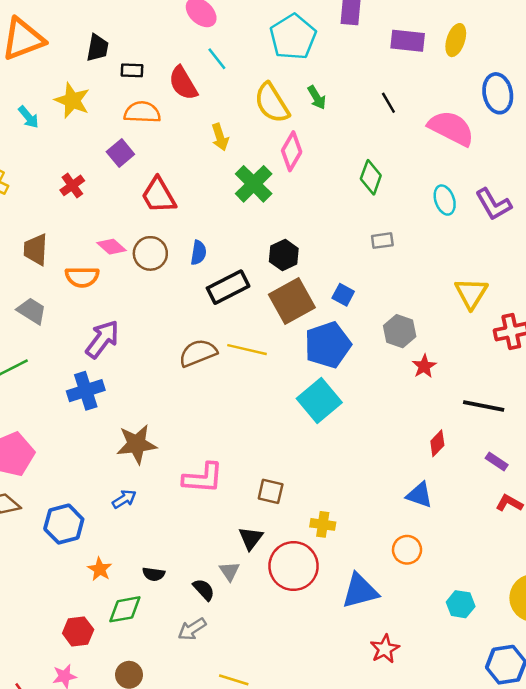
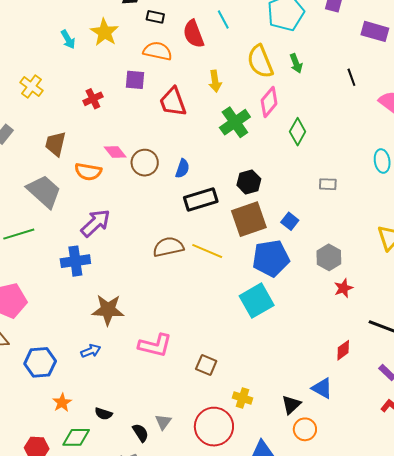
purple square: (120, 153) -> (135, 80), turned 35
green diamond: (371, 177) -> (298, 132), moved
red trapezoid: (159, 195) -> (173, 102), moved
gray trapezoid: (32, 311) -> (44, 191), size x1.5
black triangle: (251, 538) -> (291, 405), moved

